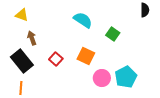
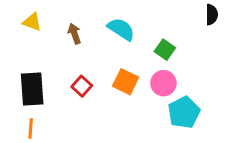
brown arrow: (32, 38) -> (74, 34), moved
black rectangle: (22, 61) -> (32, 89), turned 35
pink circle: (102, 78) -> (163, 83), moved

